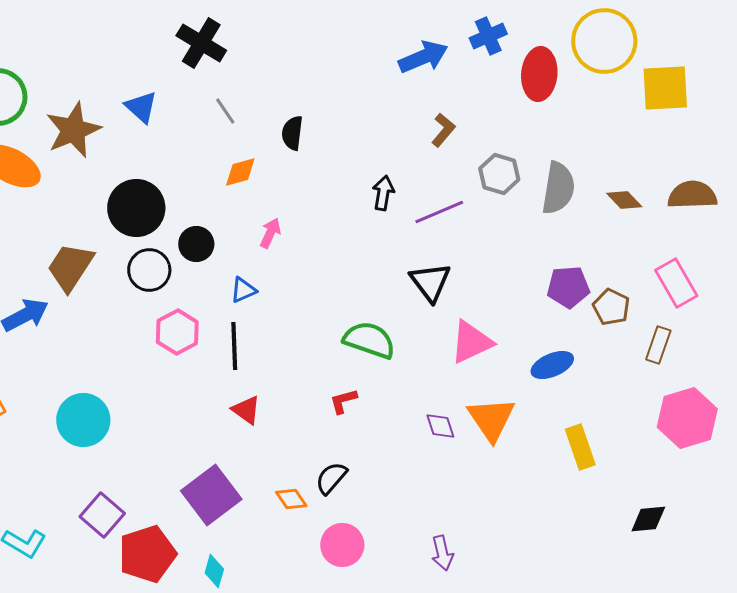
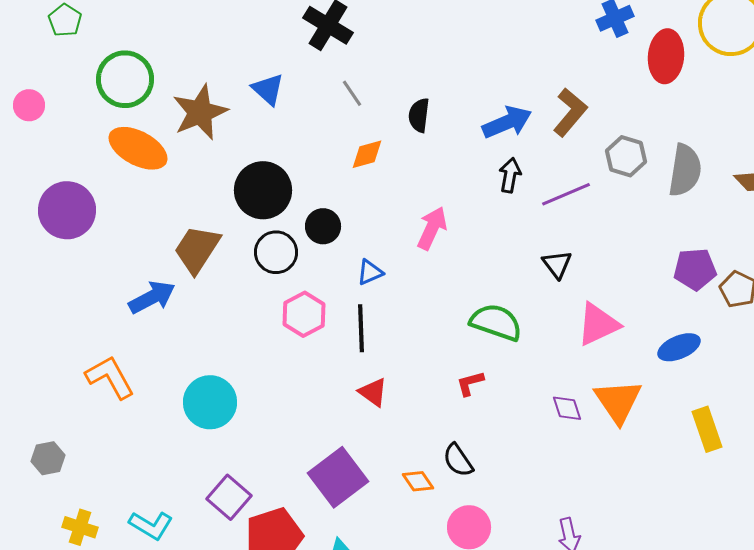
blue arrow: (423, 57) -> (507, 122), moved
brown L-shape: (443, 130) -> (570, 112), size x1.4
pink arrow: (270, 233) -> (432, 228), moved, size x1.4
black triangle: (430, 282) -> (557, 264), size x0.7
black semicircle: (331, 478) -> (458, 460), turned -75

